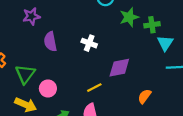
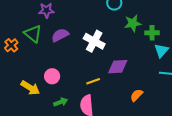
purple semicircle: (50, 42) -> (60, 35), turned 66
white cross: (89, 43) -> (94, 41), size x1.5
green triangle: (25, 74) -> (33, 34), moved, turned -36

